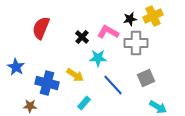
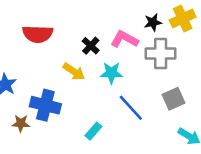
red semicircle: (41, 28) -> (38, 34), turned -110
yellow arrow: (75, 75) -> (74, 72), moved
brown star: (30, 106) -> (21, 123), moved

